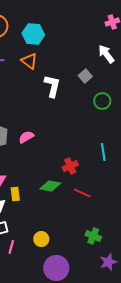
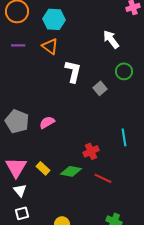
white arrow: (106, 54) -> (111, 39), moved
gray square: (85, 76) -> (100, 88), moved
green circle: (102, 101) -> (124, 71), moved
yellow rectangle: (15, 194) -> (43, 168), moved, turned -40

